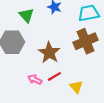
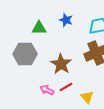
green triangle: (27, 15) -> (39, 28), turned -49

